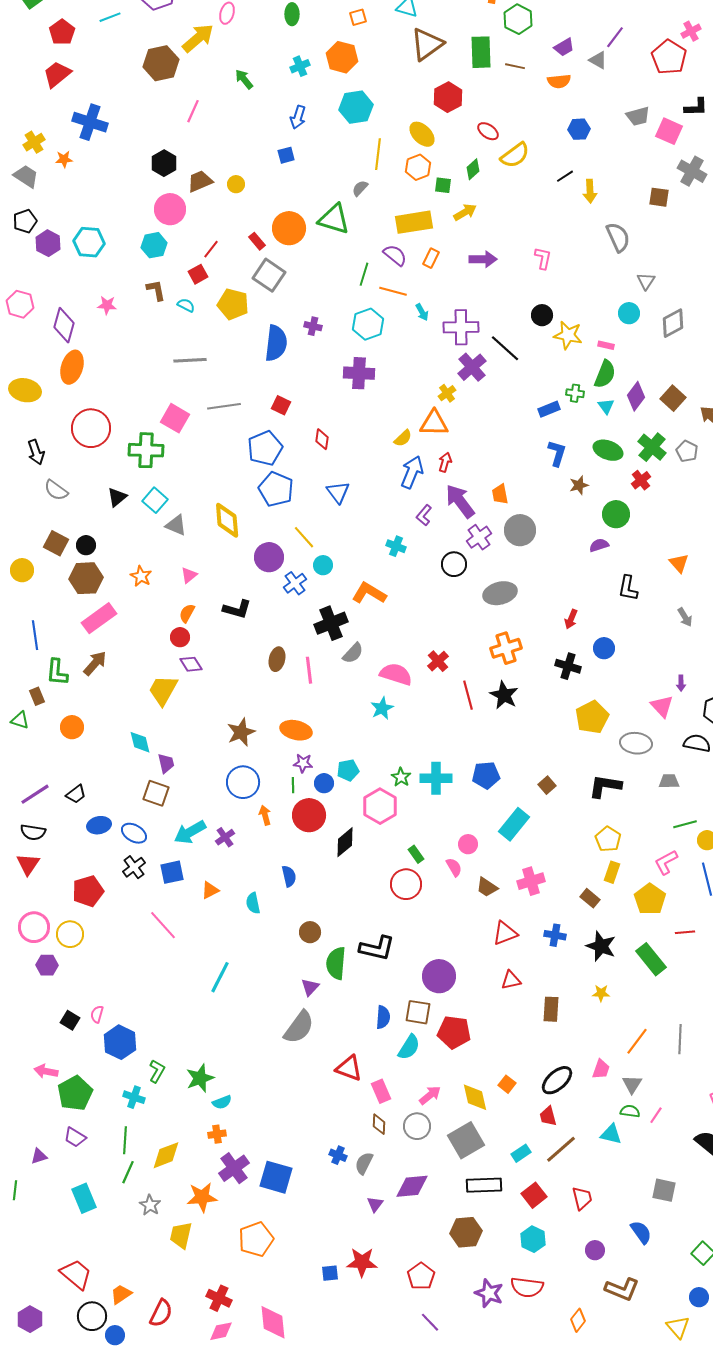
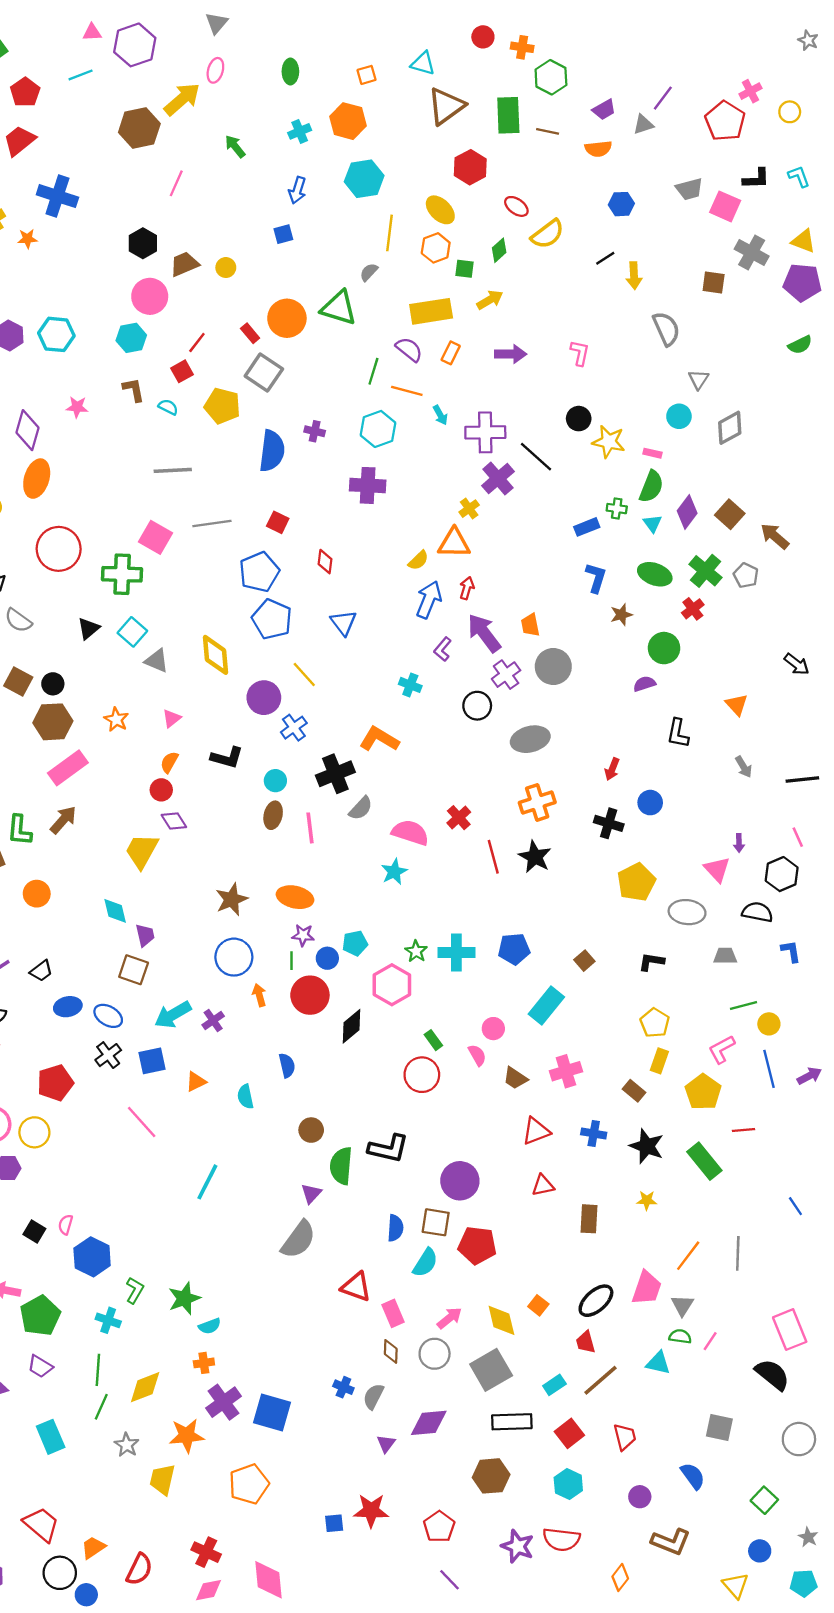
gray triangle: (598, 60) -> (643, 125), turned -48
cyan circle: (323, 565) -> (275, 781), moved
black L-shape: (605, 786) -> (651, 962), size x0.7
pink trapezoid: (601, 1069) -> (647, 1288), size x1.5

